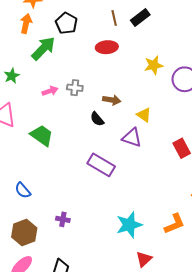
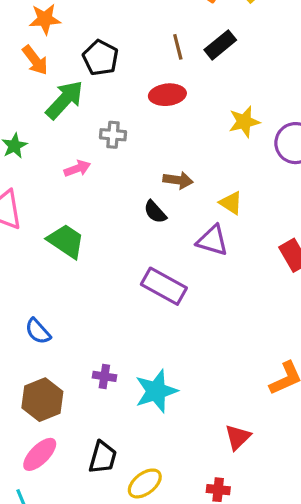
orange arrow: (26, 24) -> (35, 60), turned 132
gray cross: (75, 88) -> (113, 135), moved
cyan star: (129, 225) -> (156, 391), moved

